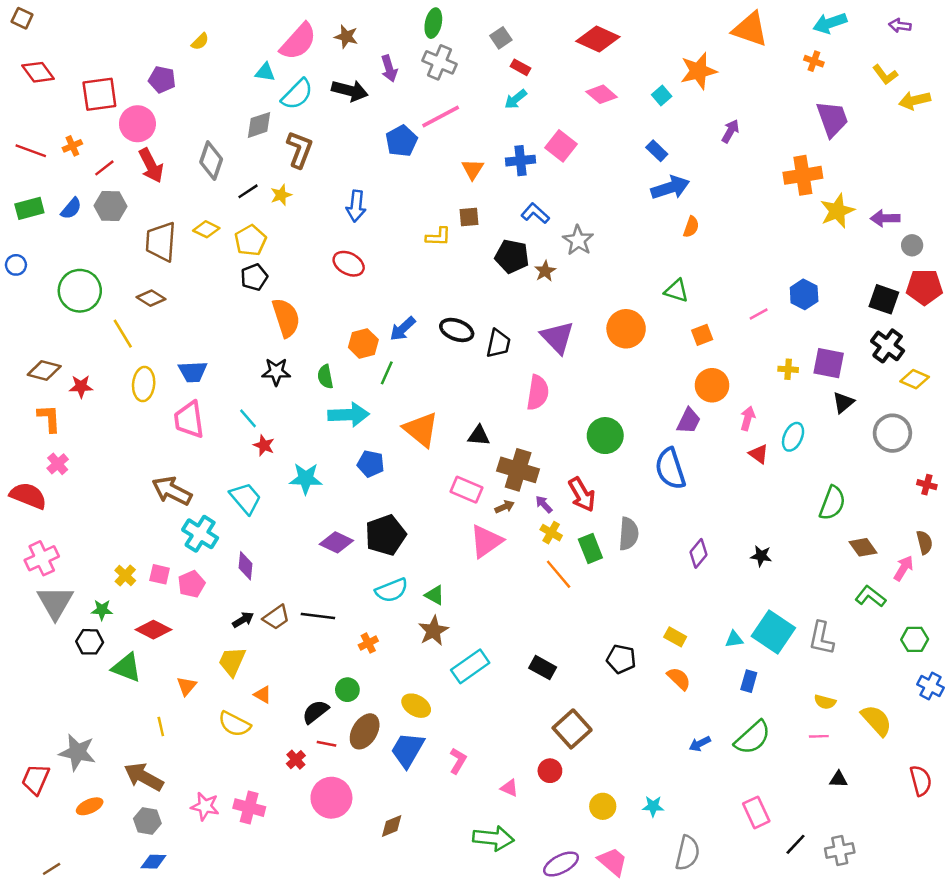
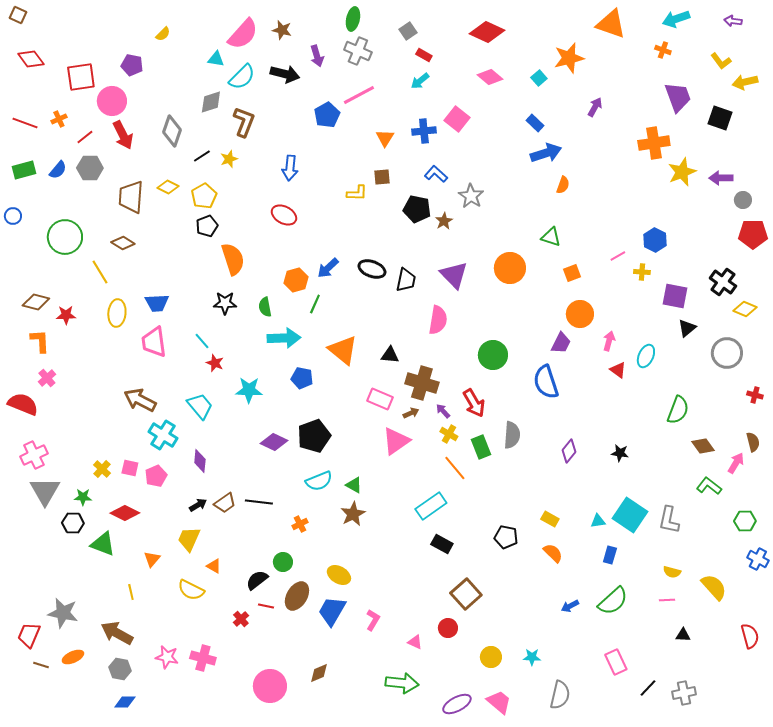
black square: (884, 299) -> (720, 118), moved
yellow cross: (788, 369) -> (642, 272), moved
cyan rectangle: (470, 666) -> (431, 506), moved
pink circle: (331, 798) -> (270, 686), moved
brown line: (52, 869) -> (41, 665), moved, turned 49

